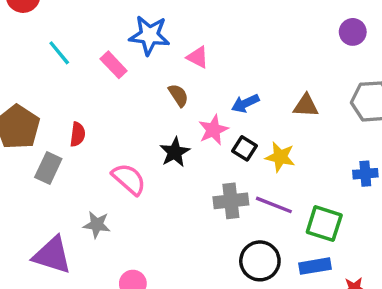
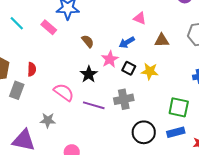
pink triangle: (198, 57) -> (140, 18), moved
purple line: (274, 205) -> (94, 105), moved

